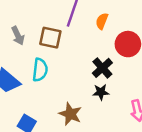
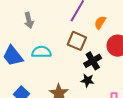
brown square: (50, 38) -> (77, 41), moved
cyan semicircle: (40, 70) -> (41, 52), turned -108

